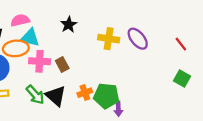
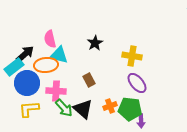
pink semicircle: (20, 20) -> (50, 39), turned -90
purple ellipse: (138, 39) -> (137, 83), moved
pink cross: (40, 61) -> (56, 91), moved

